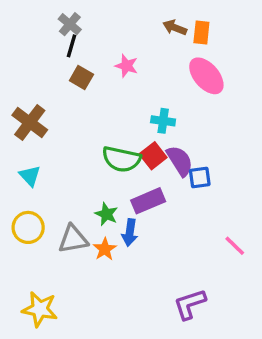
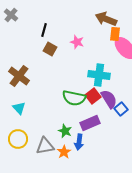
gray cross: (70, 24) -> (11, 15), moved
brown arrow: (175, 28) -> (106, 19), size x1.5
orange rectangle: (201, 33) -> (115, 34), moved
cyan cross: (163, 121) -> (99, 75), size x1.5
blue square: (200, 177) -> (121, 109), turned -32

